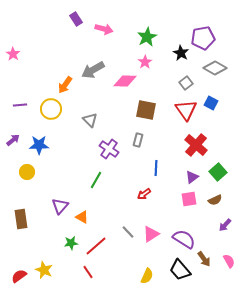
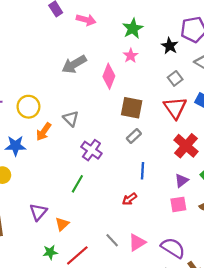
pink diamond: (125, 81) -> (109, 76), turned -70
orange arrow: (65, 85) -> (44, 132), moved
gray rectangle: (138, 140) -> (134, 136), moved, turned 32
orange triangle: (82, 217) -> (62, 224), turned 48

